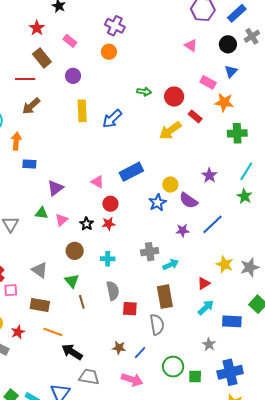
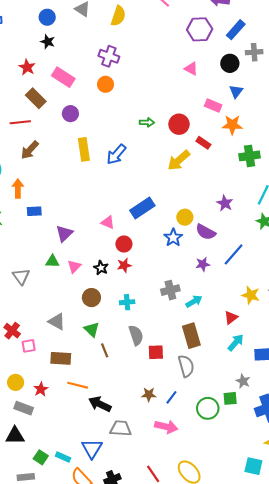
gray cross: (252, 36) -> (254, 52), turned 35
pink rectangle: (70, 41) -> (63, 77), size x1.5
green square: (195, 376) -> (230, 398), moved

